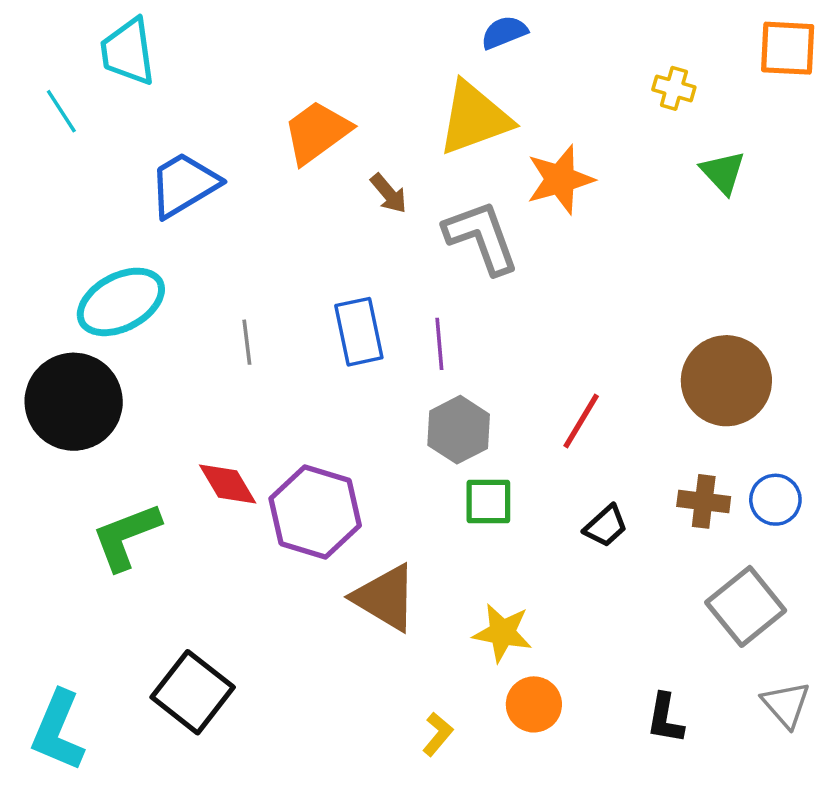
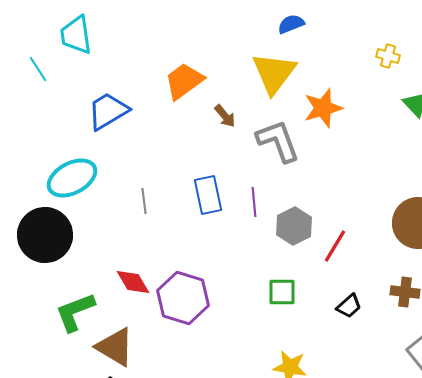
yellow triangle: (474, 118) -> (274, 73), turned -33
gray hexagon: (459, 430) -> (294, 226), moved
brown triangle: (385, 598) -> (115, 347), moved

